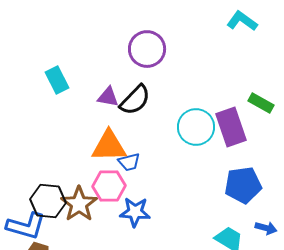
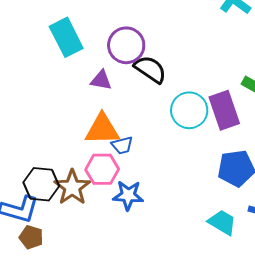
purple circle: (147, 49) -> (126, 45), moved
cyan rectangle: (57, 80) -> (66, 37), moved, size x1.4
black semicircle: (135, 100) -> (150, 69), moved, turned -100

